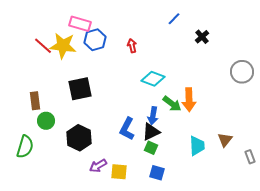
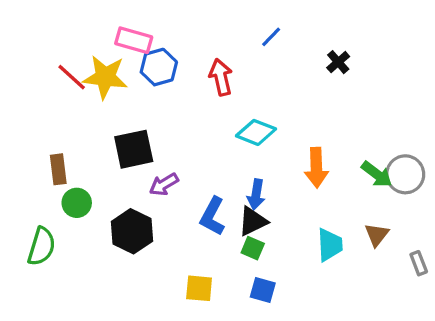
blue line: (174, 19) -> (271, 37), moved
red arrow: (132, 46) -> (221, 77), size x1.5
gray circle: (242, 72) -> (405, 174), moved
green arrow: (172, 104) -> (377, 174), moved
purple arrow: (98, 166) -> (164, 184), moved

